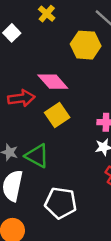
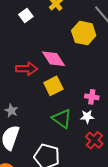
green triangle: (37, 156) -> (62, 119), moved

